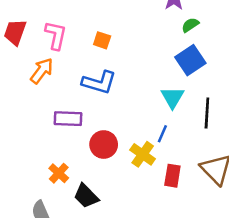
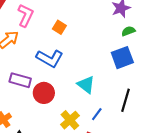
cyan triangle: (173, 97) -> (86, 85), moved, turned -36
blue line: (162, 134) -> (97, 114), moved
red circle: (104, 145) -> (44, 93), moved

